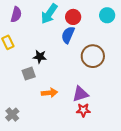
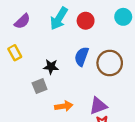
purple semicircle: (16, 14) -> (22, 21), turned 35
blue semicircle: (68, 35) -> (82, 56), moved

